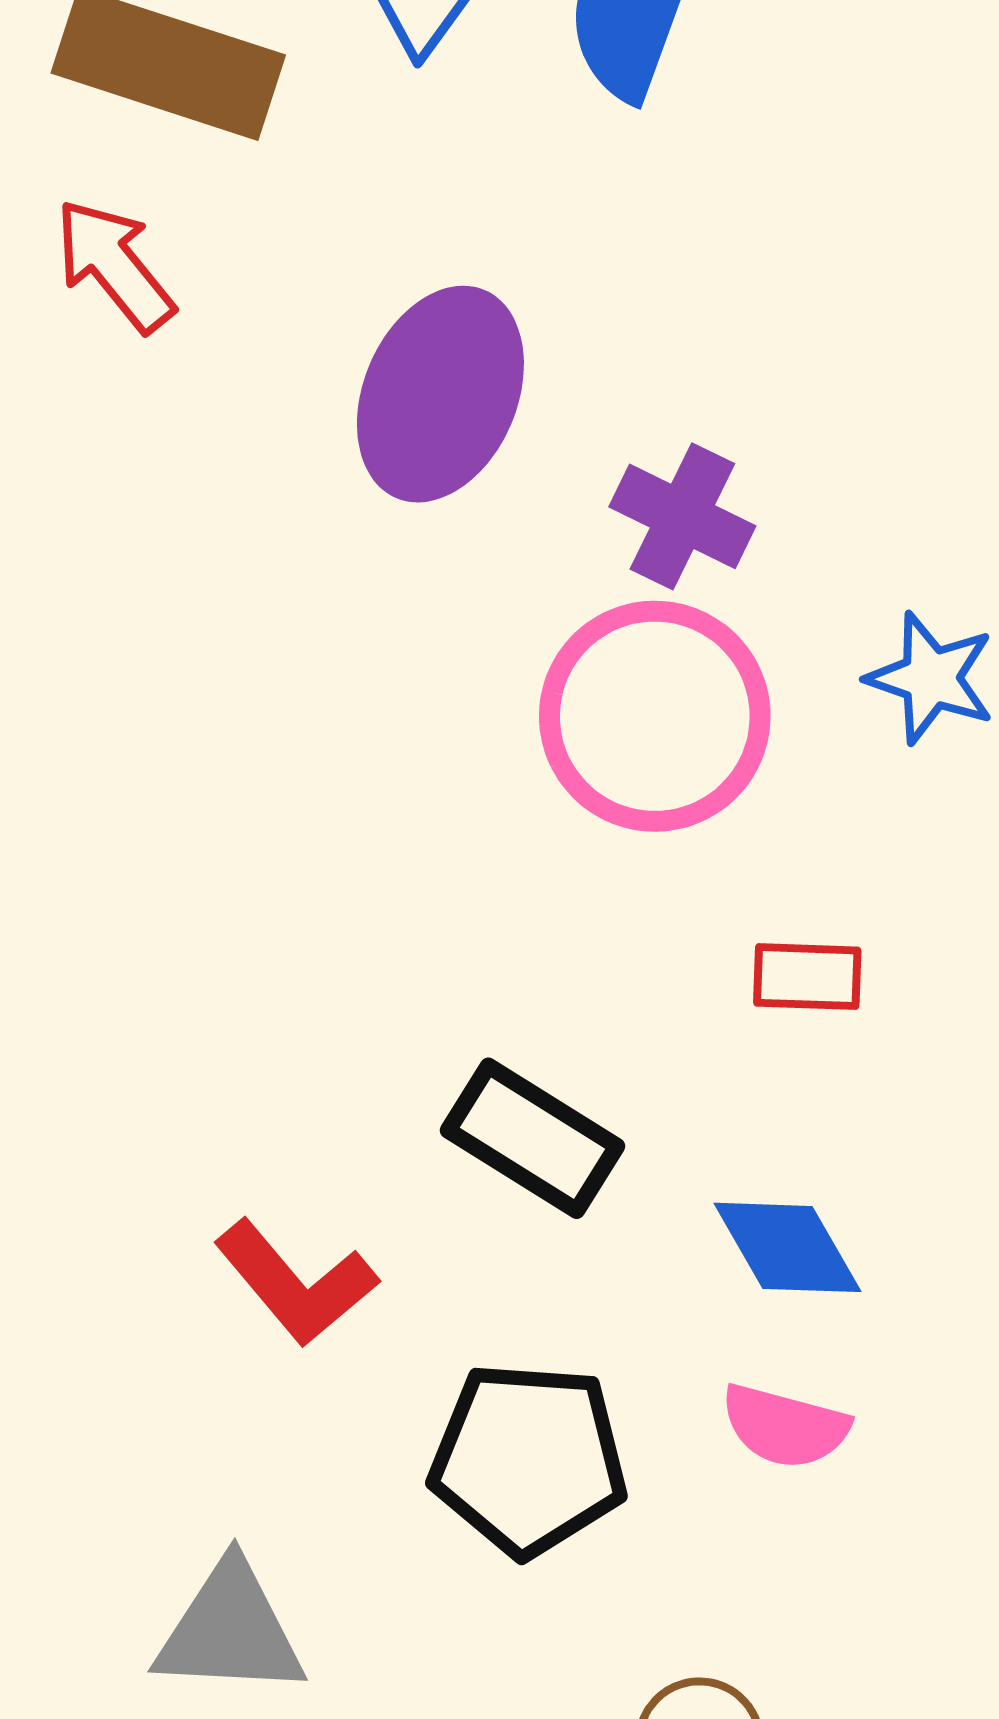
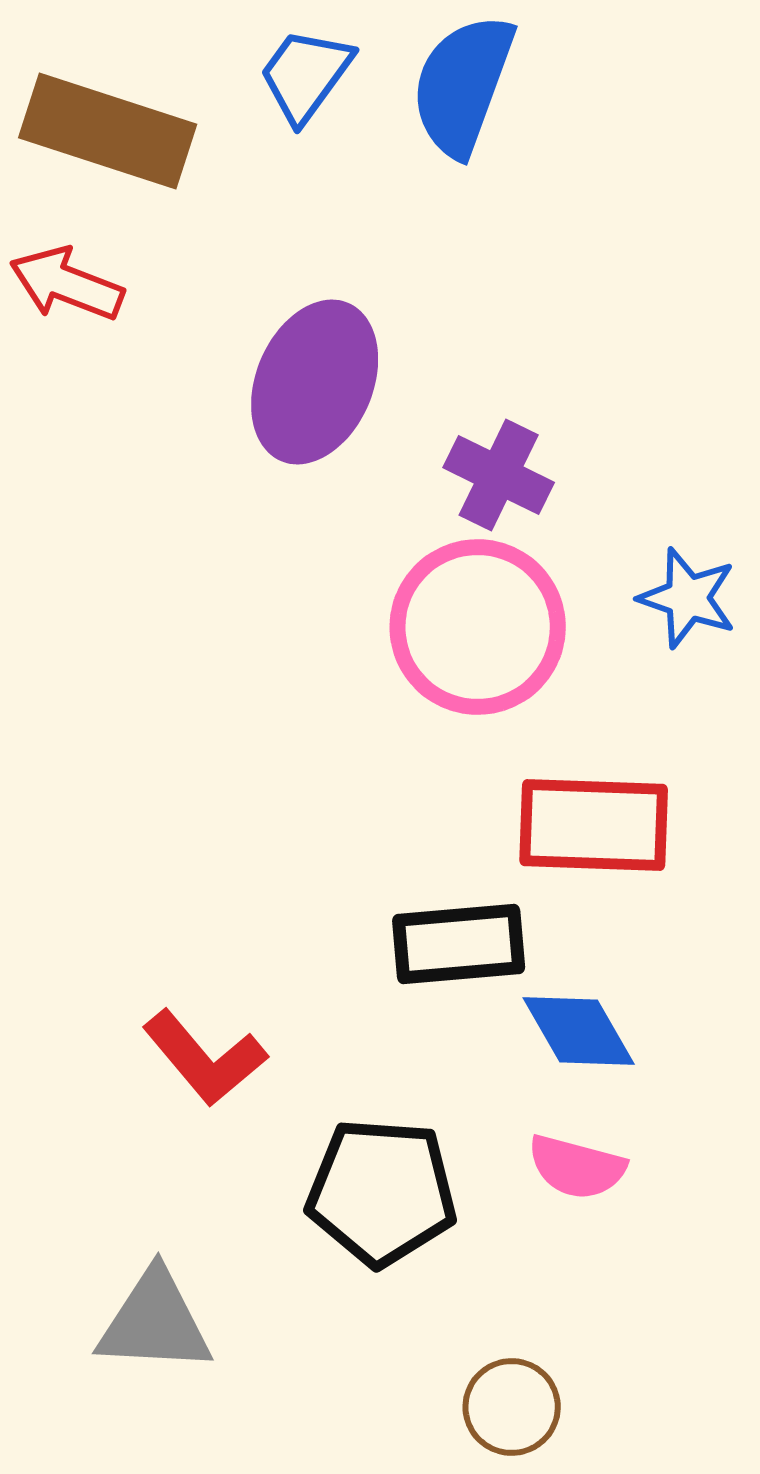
red arrow: (114, 265) -> (67, 284), turned -30
red rectangle: (807, 977) -> (594, 825), size x1.8
black rectangle: (532, 1138) -> (459, 944), moved, turned -37

